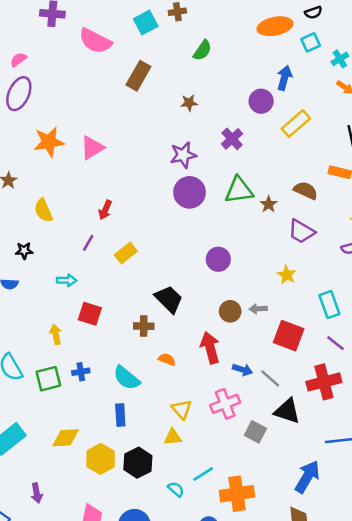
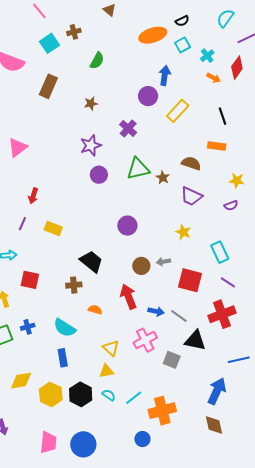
purple circle: (190, 192) -> (99, 175), size x0.7
yellow rectangle: (126, 253) -> (53, 228), turned 66
cyan semicircle: (176, 489) -> (109, 395), moved

